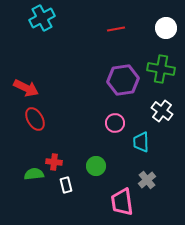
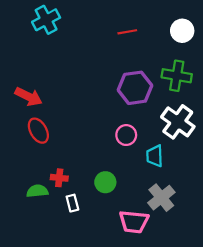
white cross: (162, 111) -> (178, 122), size x1.4
gray cross: (147, 180) -> (161, 198), size x1.4
pink trapezoid: (122, 202) -> (134, 222), turned -76

